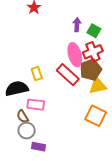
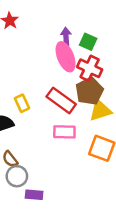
red cross: (93, 52) -> (90, 68), turned -36
pink ellipse: (75, 55) -> (66, 57), moved
pink rectangle: (36, 105) -> (64, 132), moved

